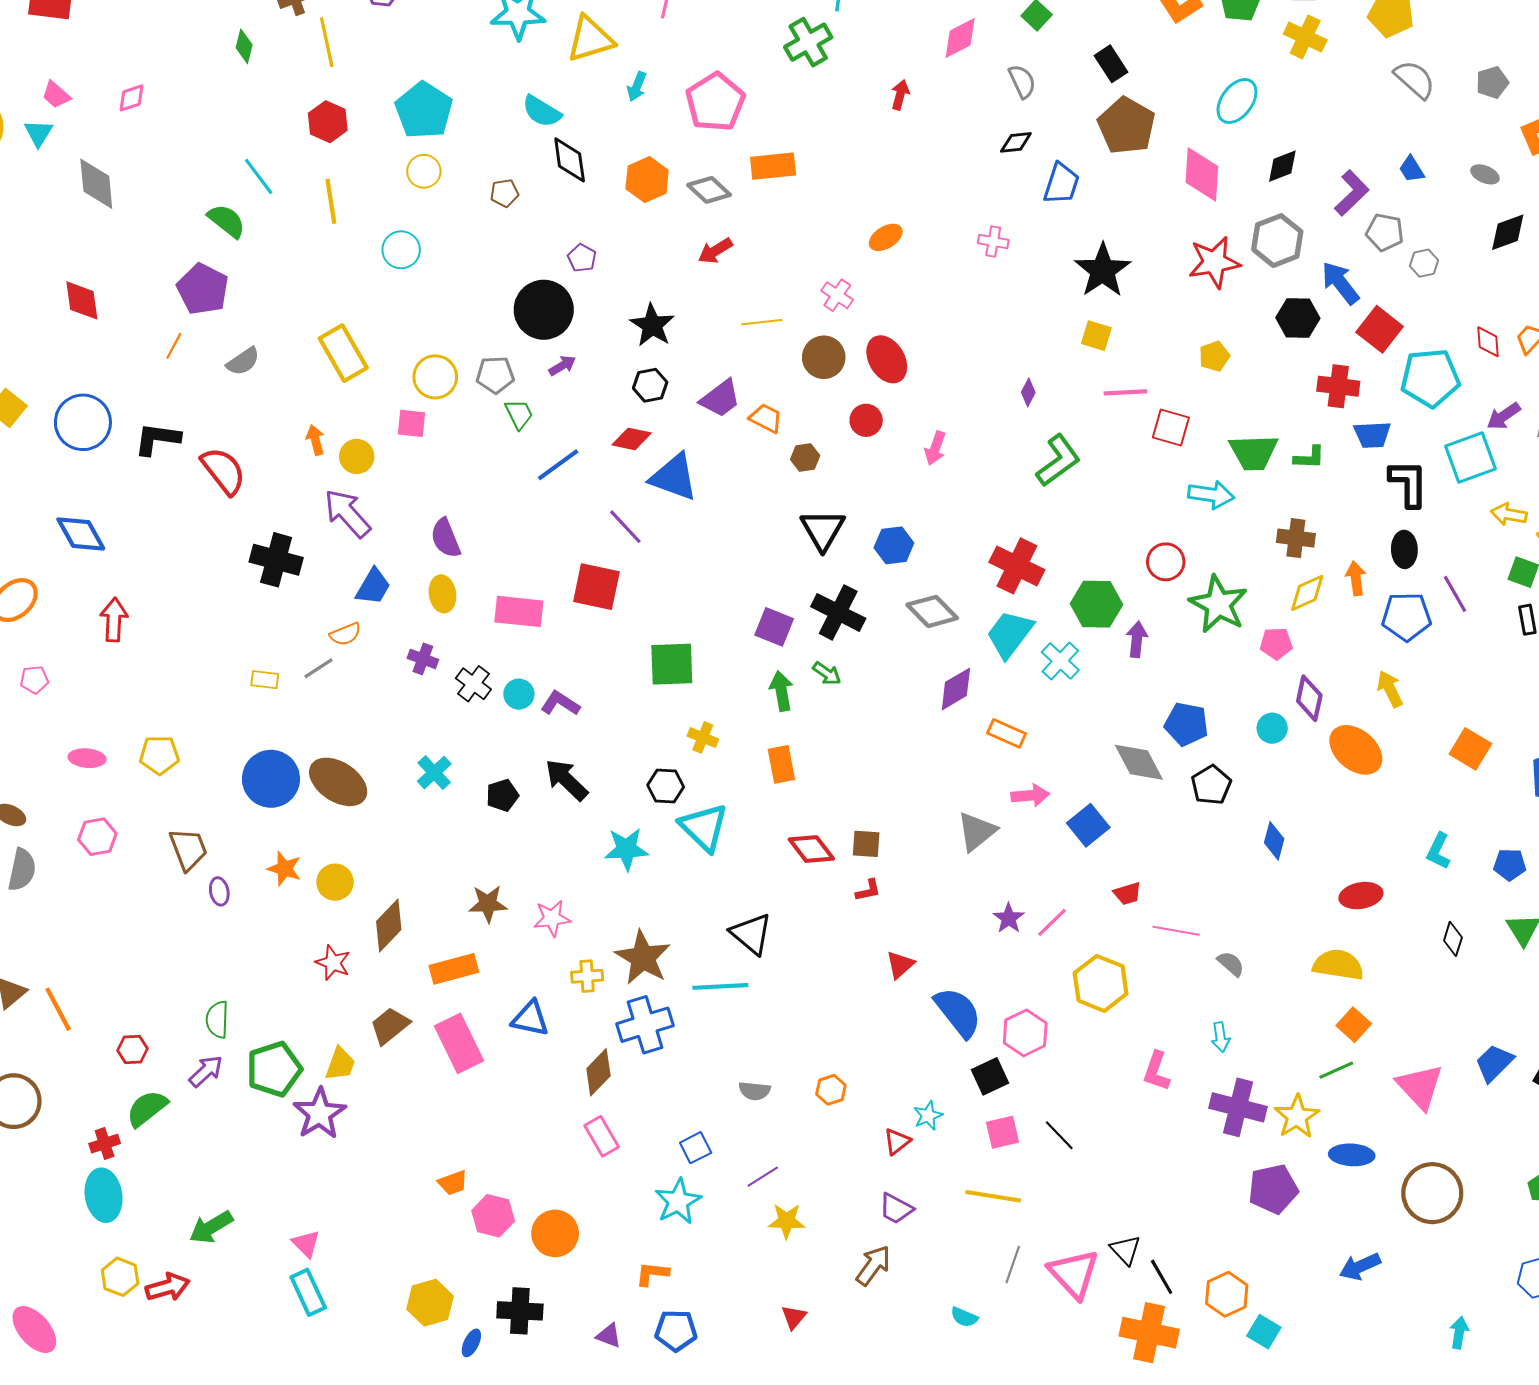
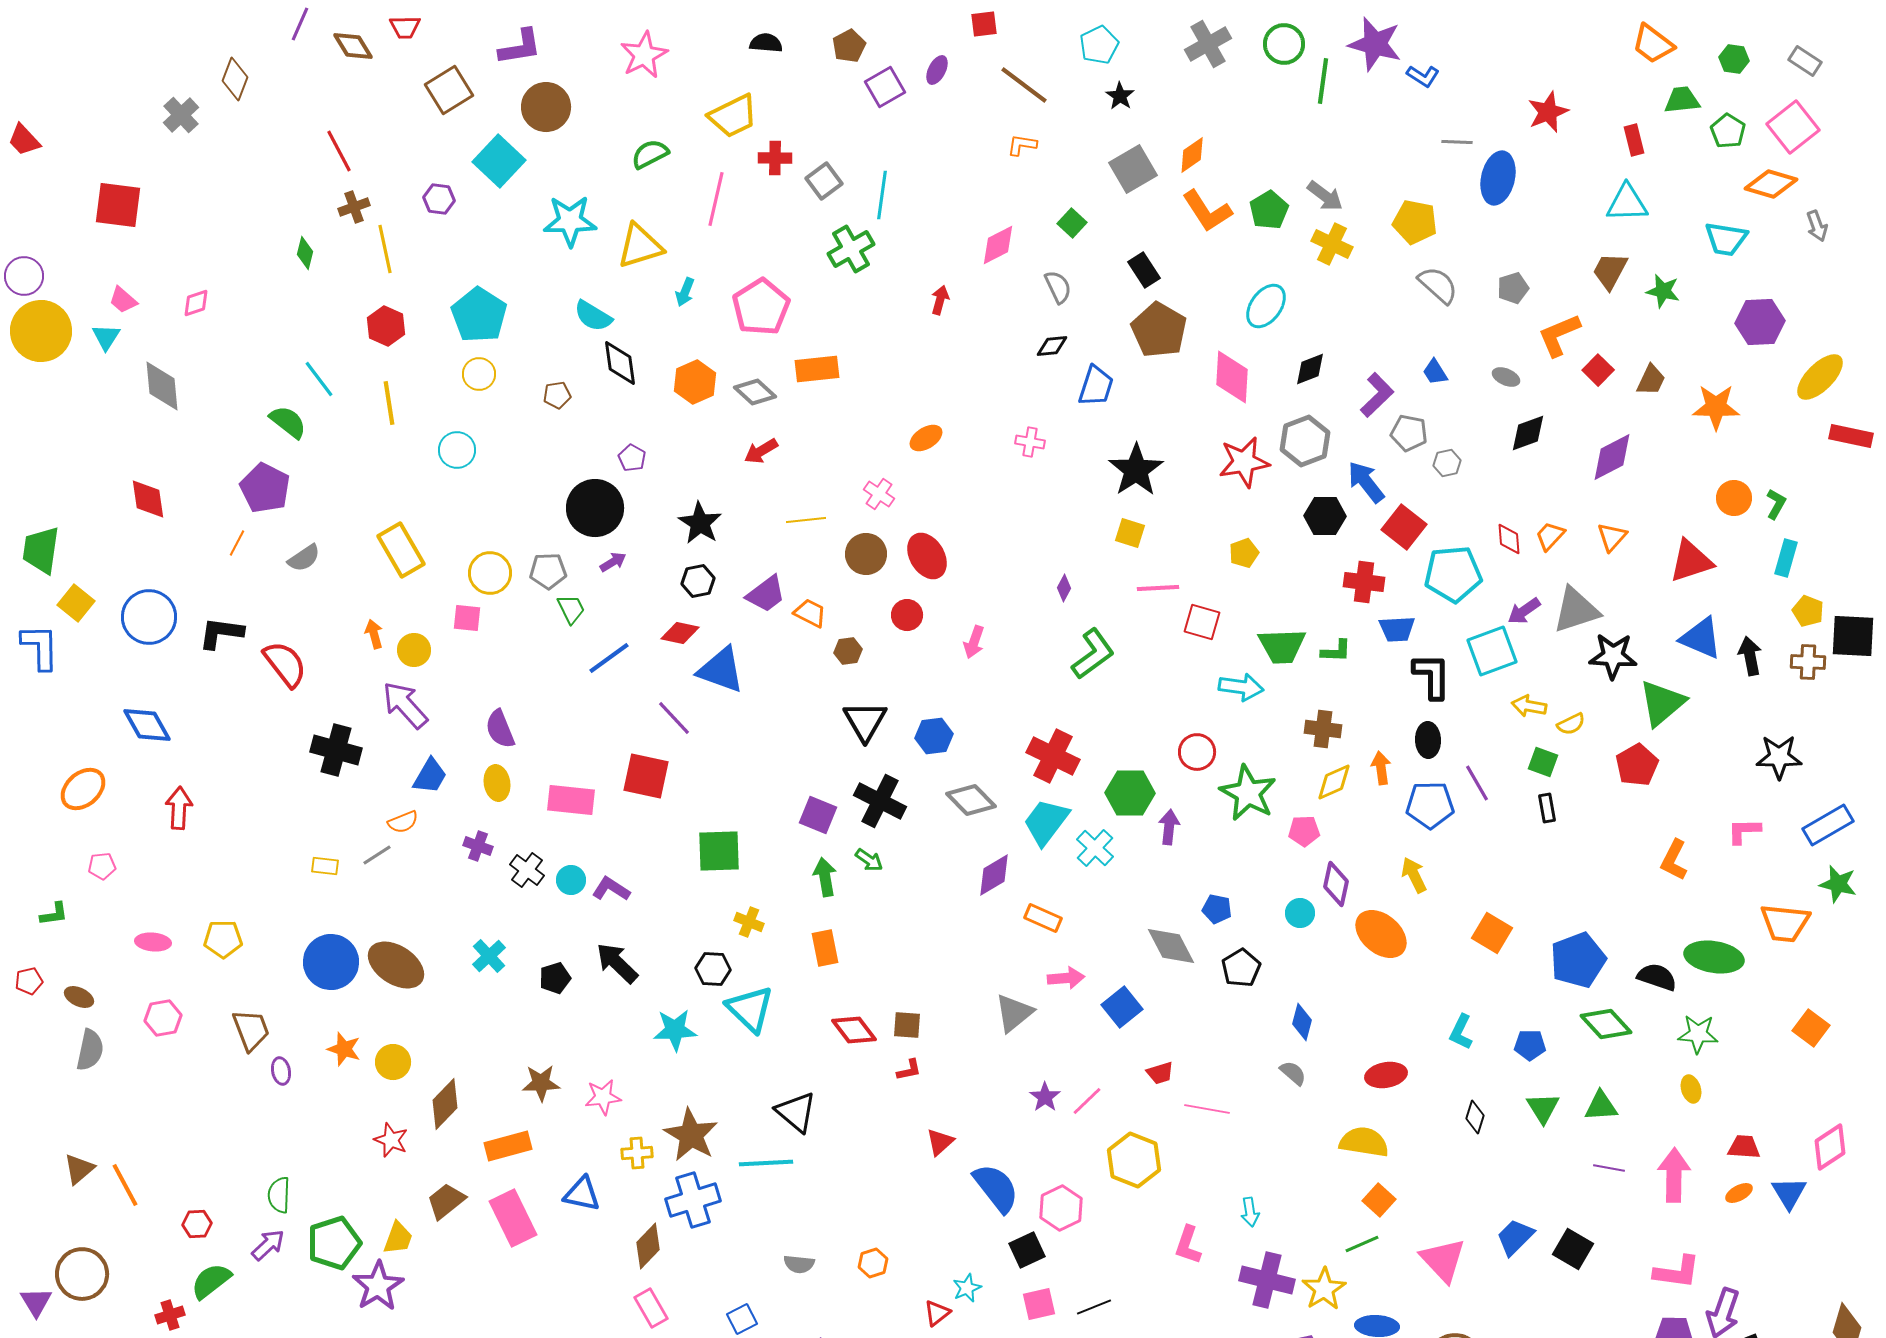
blue pentagon: (1186, 724) -> (1217, 909), size x0.7
gray semicircle: (1231, 964) -> (1293, 1073), moved
black line: (1059, 1135) -> (1094, 1307), turned -68

